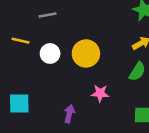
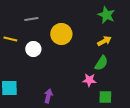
yellow circle: (86, 53) -> (61, 34), moved
pink star: (100, 93) -> (89, 80), moved

